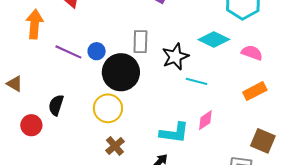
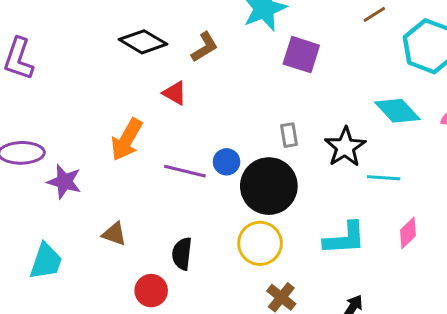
orange arrow: (34, 24) -> (127, 140), turned -144
cyan diamond: (214, 40) -> (397, 111), turned 32
gray rectangle: (140, 42) -> (289, 135), size x0.7
cyan L-shape: (174, 133) -> (345, 238), moved

